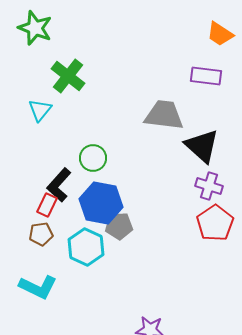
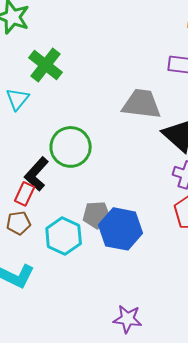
green circle: (93, 158) -> (71, 147), size x1.5
blue hexagon: (101, 203) -> (121, 229), moved

